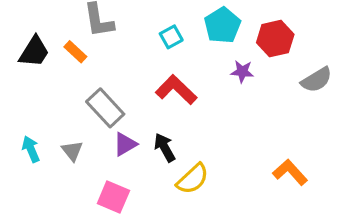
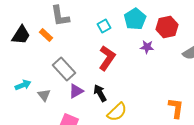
red L-shape: (176, 90) -> (107, 58), turned 80
cyan arrow: (31, 149) -> (23, 85), moved, turned 91
orange L-shape: (290, 172) -> (176, 108), turned 50

